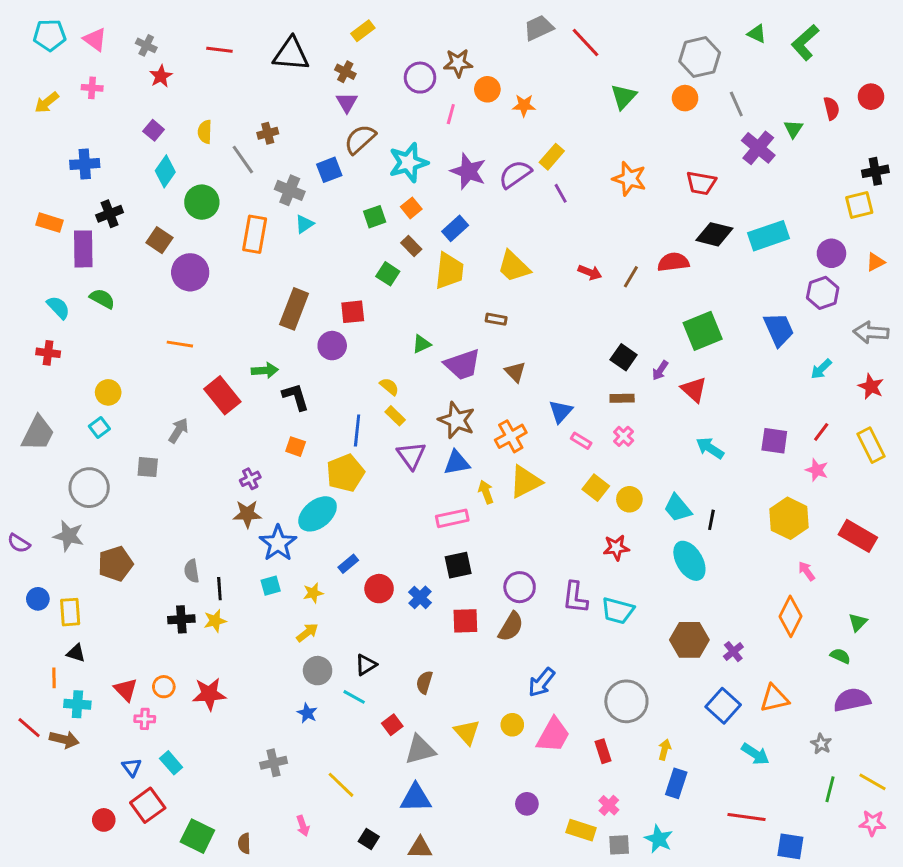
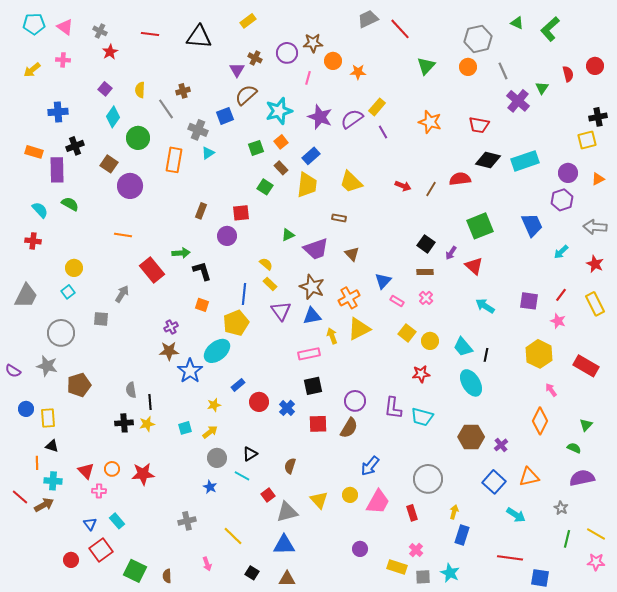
brown cross: (345, 72) -> (255, 58), moved
brown rectangle: (294, 309) -> (201, 211), size x0.6
cyan square: (271, 586) -> (185, 428), moved
brown arrow: (64, 739) -> (44, 505), turned -42

